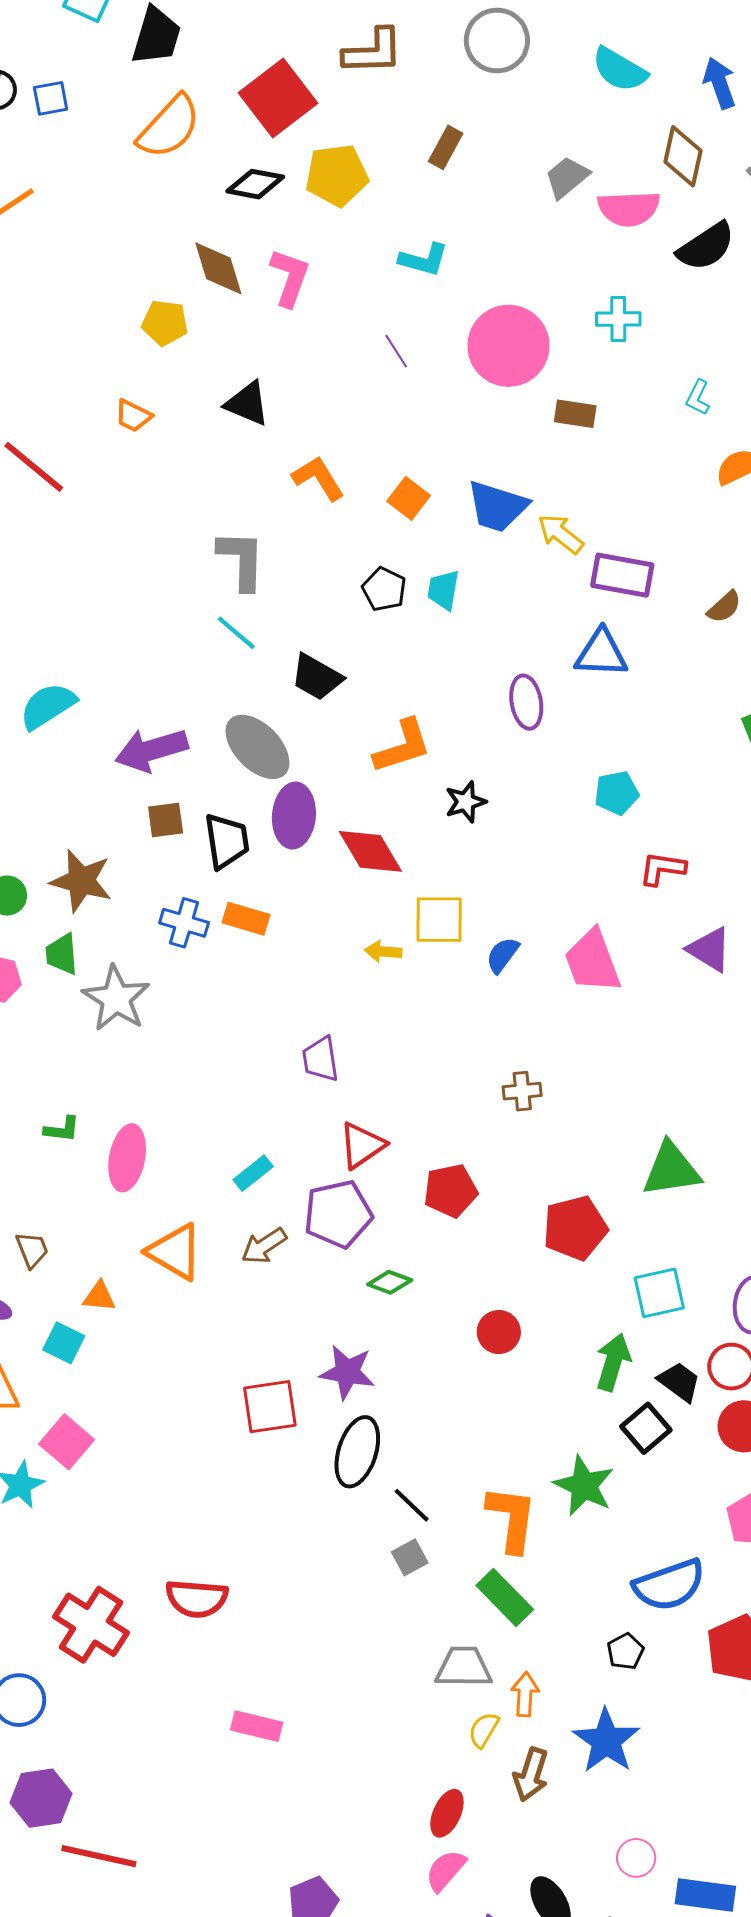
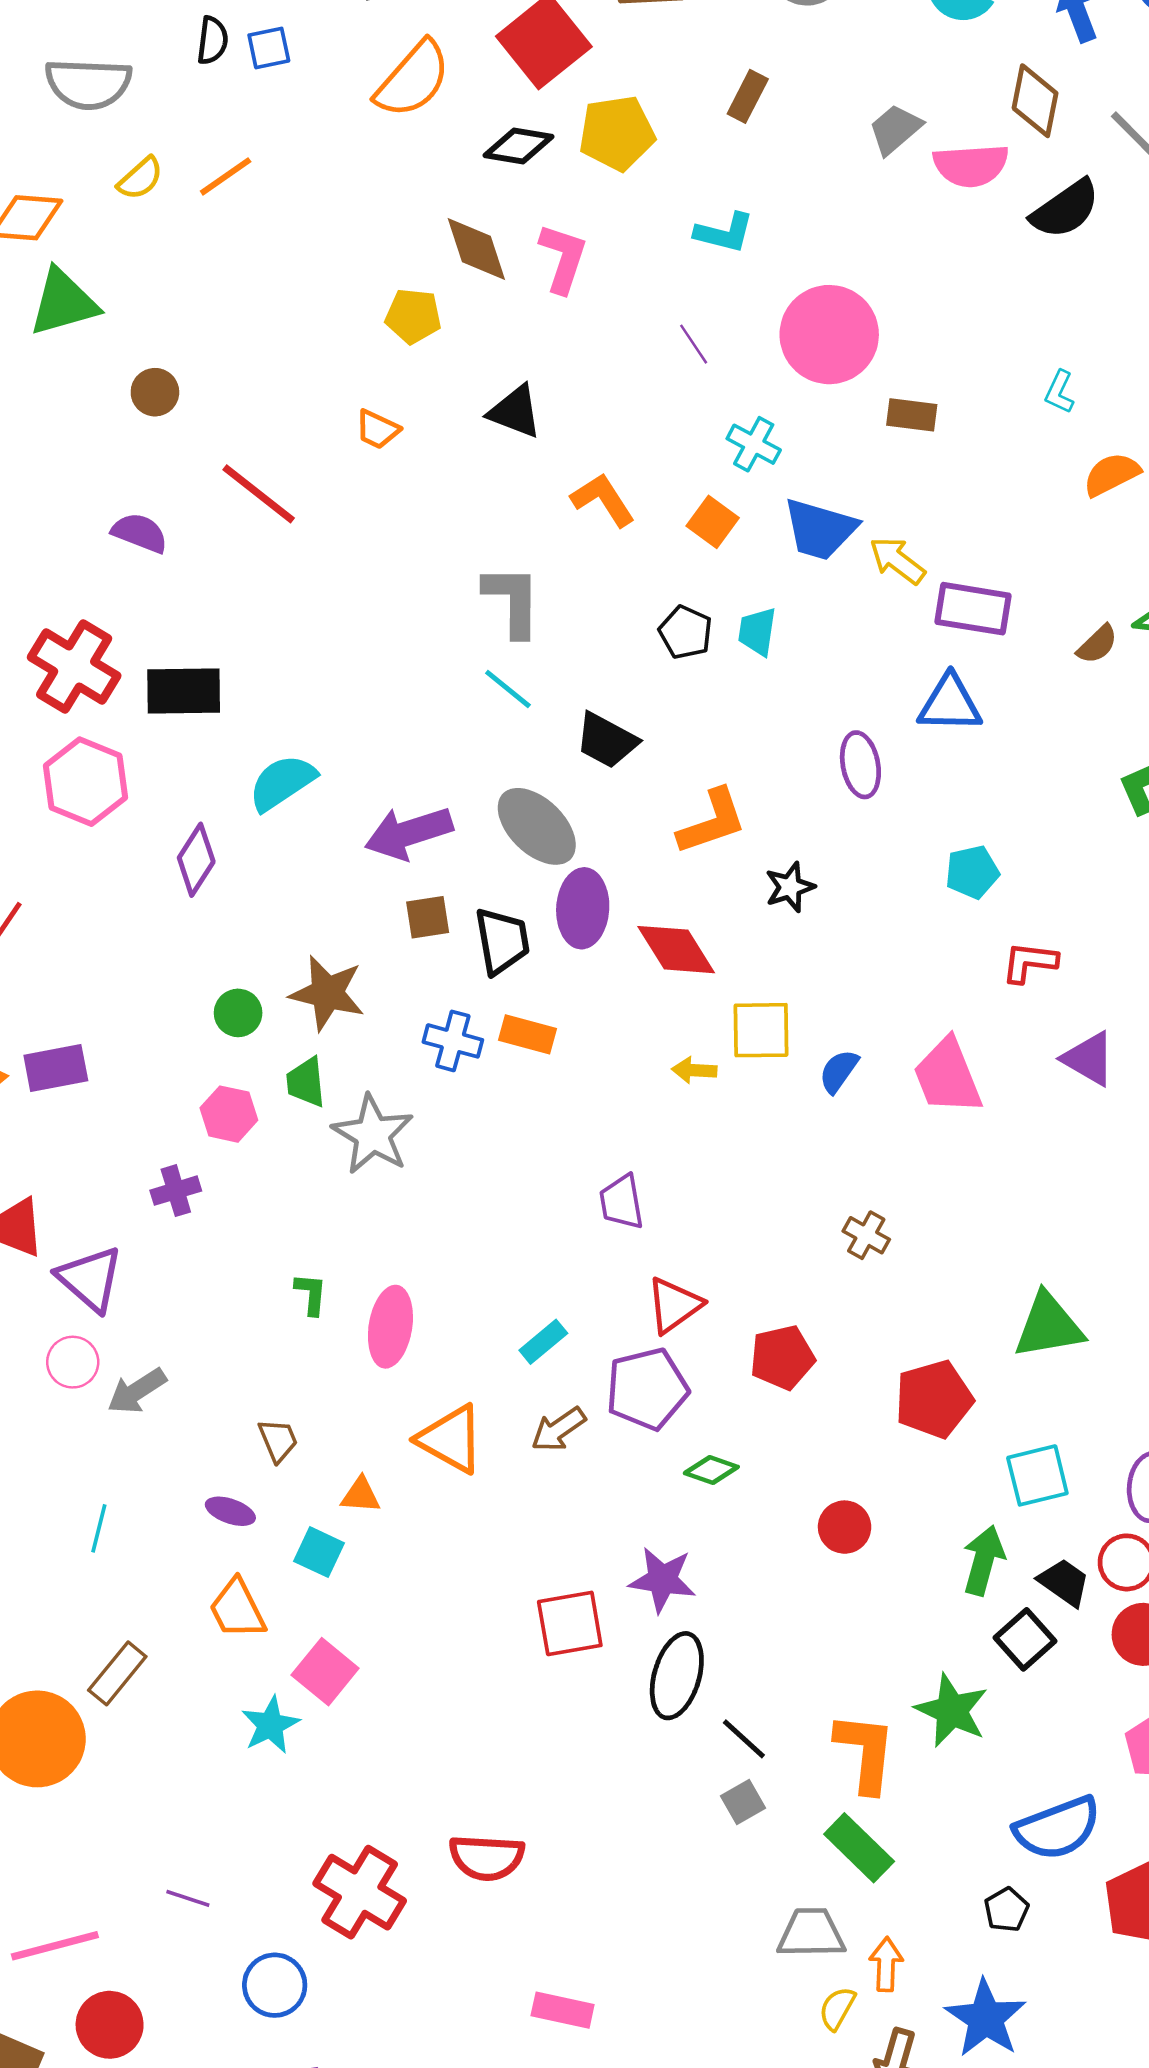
cyan cross: (618, 319) -> (754, 444), moved, turned 30
brown cross: (522, 1091) -> (866, 1235), turned 36
green L-shape: (62, 1129) -> (311, 1294), turned -90

